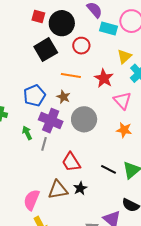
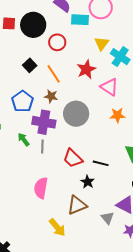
black square: (46, 50) -> (30, 65), moved, size x0.6
orange line: (71, 76) -> (54, 74), turned 60
red star: (104, 78) -> (86, 69), turned 30
black line: (109, 169) -> (101, 163), moved
brown triangle: (58, 190) -> (77, 205), moved
pink semicircle: (32, 200) -> (41, 188), moved

